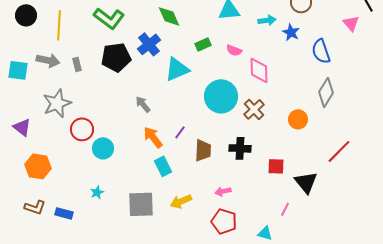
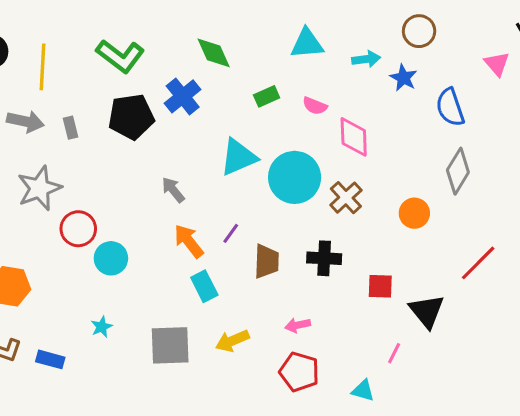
cyan triangle: (177, 69) -> (239, 157), moved

